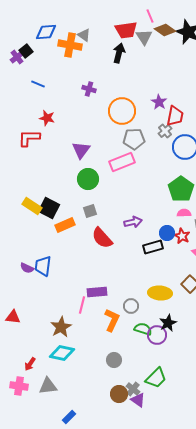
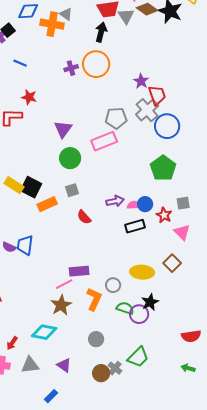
purple cross: (89, 89) -> (71, 68), turned -32
orange circle: (122, 111) -> (96, 64), moved
red trapezoid: (175, 116) -> (157, 95), turned -30
gray cross: (165, 131) -> (147, 110), size x1.6
pink semicircle: (184, 213) -> (134, 205), moved
blue circle: (167, 233) -> (145, 204), moved
red semicircle: (102, 238) -> (84, 217), size x0.7
pink line: (82, 305) -> (64, 284), turned 48
brown star: (61, 327) -> (61, 305), moved
purple triangle: (138, 400) -> (64, 365), moved

